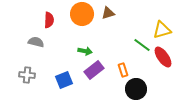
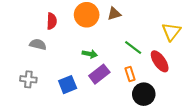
yellow triangle: (162, 30) -> (171, 32), turned -36
green line: (142, 45) -> (133, 48), moved
red ellipse: (163, 57) -> (160, 61), moved

